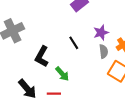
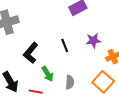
gray semicircle: (104, 51) -> (70, 82), moved

